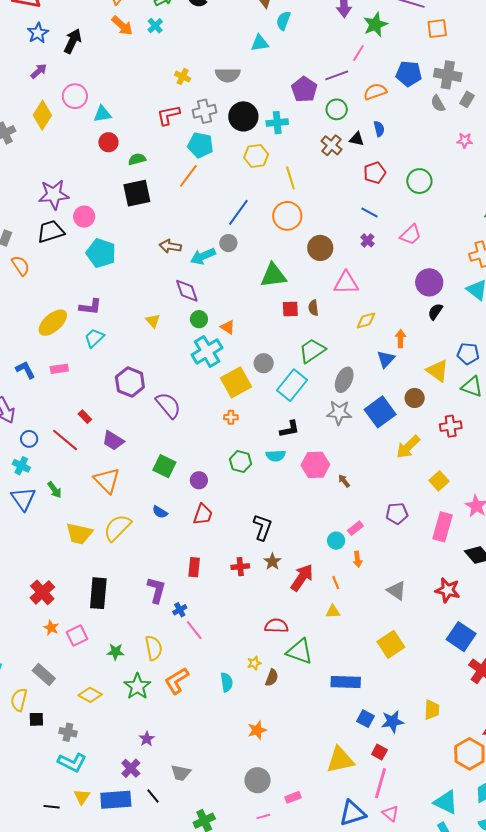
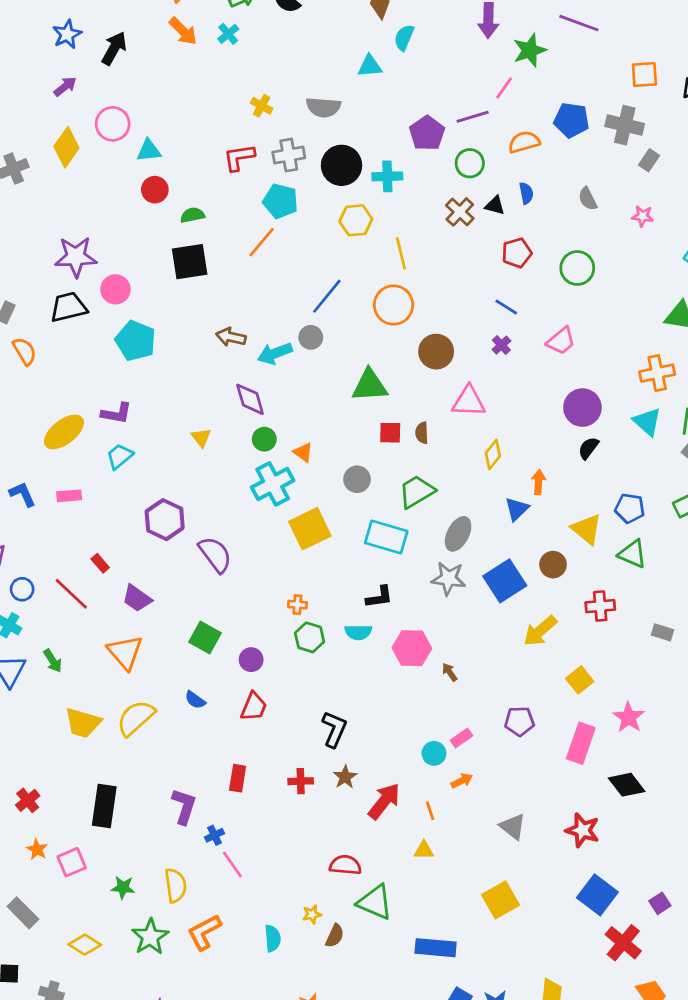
orange square: (437, 29) -> (644, 75), moved
gray semicircle: (438, 104) -> (588, 199), moved
yellow diamond: (366, 320) -> (493, 454), turned -40
gray circle: (264, 363) -> (357, 479), moved
cyan rectangle: (292, 385) -> (386, 537), turned 64
orange cross: (231, 417) -> (297, 605), moved
orange arrow: (358, 559) -> (462, 781), turned -112
red cross: (42, 592) -> (28, 800), size x0.7

